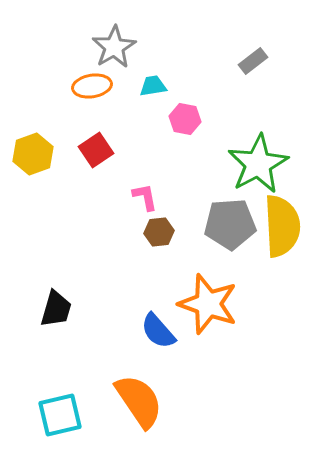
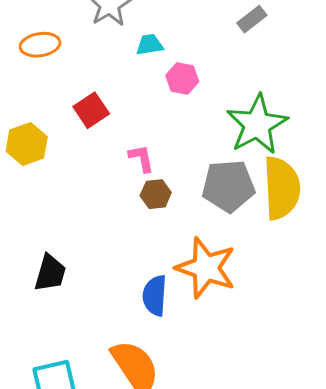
orange ellipse: (92, 86) -> (40, 45), moved
yellow hexagon: (33, 154) -> (27, 144), moved
blue semicircle: (158, 331) -> (155, 295), turned 45

